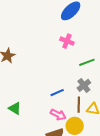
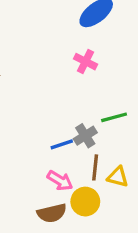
green line: (87, 62) -> (114, 117), moved
gray cross: (84, 85) -> (85, 136), moved

